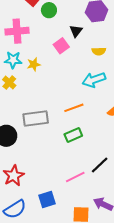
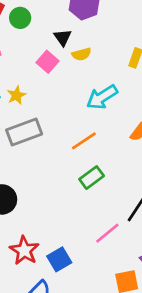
yellow semicircle: (99, 51) -> (81, 54), moved
gray rectangle: (36, 118) -> (24, 132), moved
blue square: (47, 200) -> (59, 259), moved

